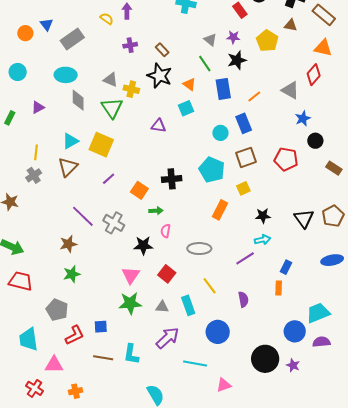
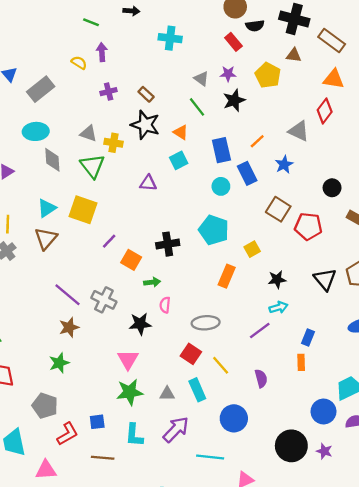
blue rectangle: (223, 89) -> (221, 150), moved
blue star: (303, 118) -> (284, 164), moved
brown square: (246, 157) -> (278, 209), moved, turned -35
red pentagon: (286, 159) -> (308, 226), moved
purple line: (109, 179) -> (109, 241), moved
brown star: (68, 244) -> (69, 327), moved
red square: (167, 274) -> (191, 354), moved
cyan L-shape: (131, 354) -> (134, 435), moved

